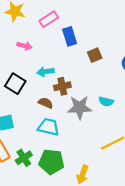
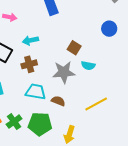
brown square: (95, 55) -> (74, 48), moved, turned -32
brown cross: (62, 86) -> (29, 64), moved
brown semicircle: (46, 103) -> (58, 101), moved

